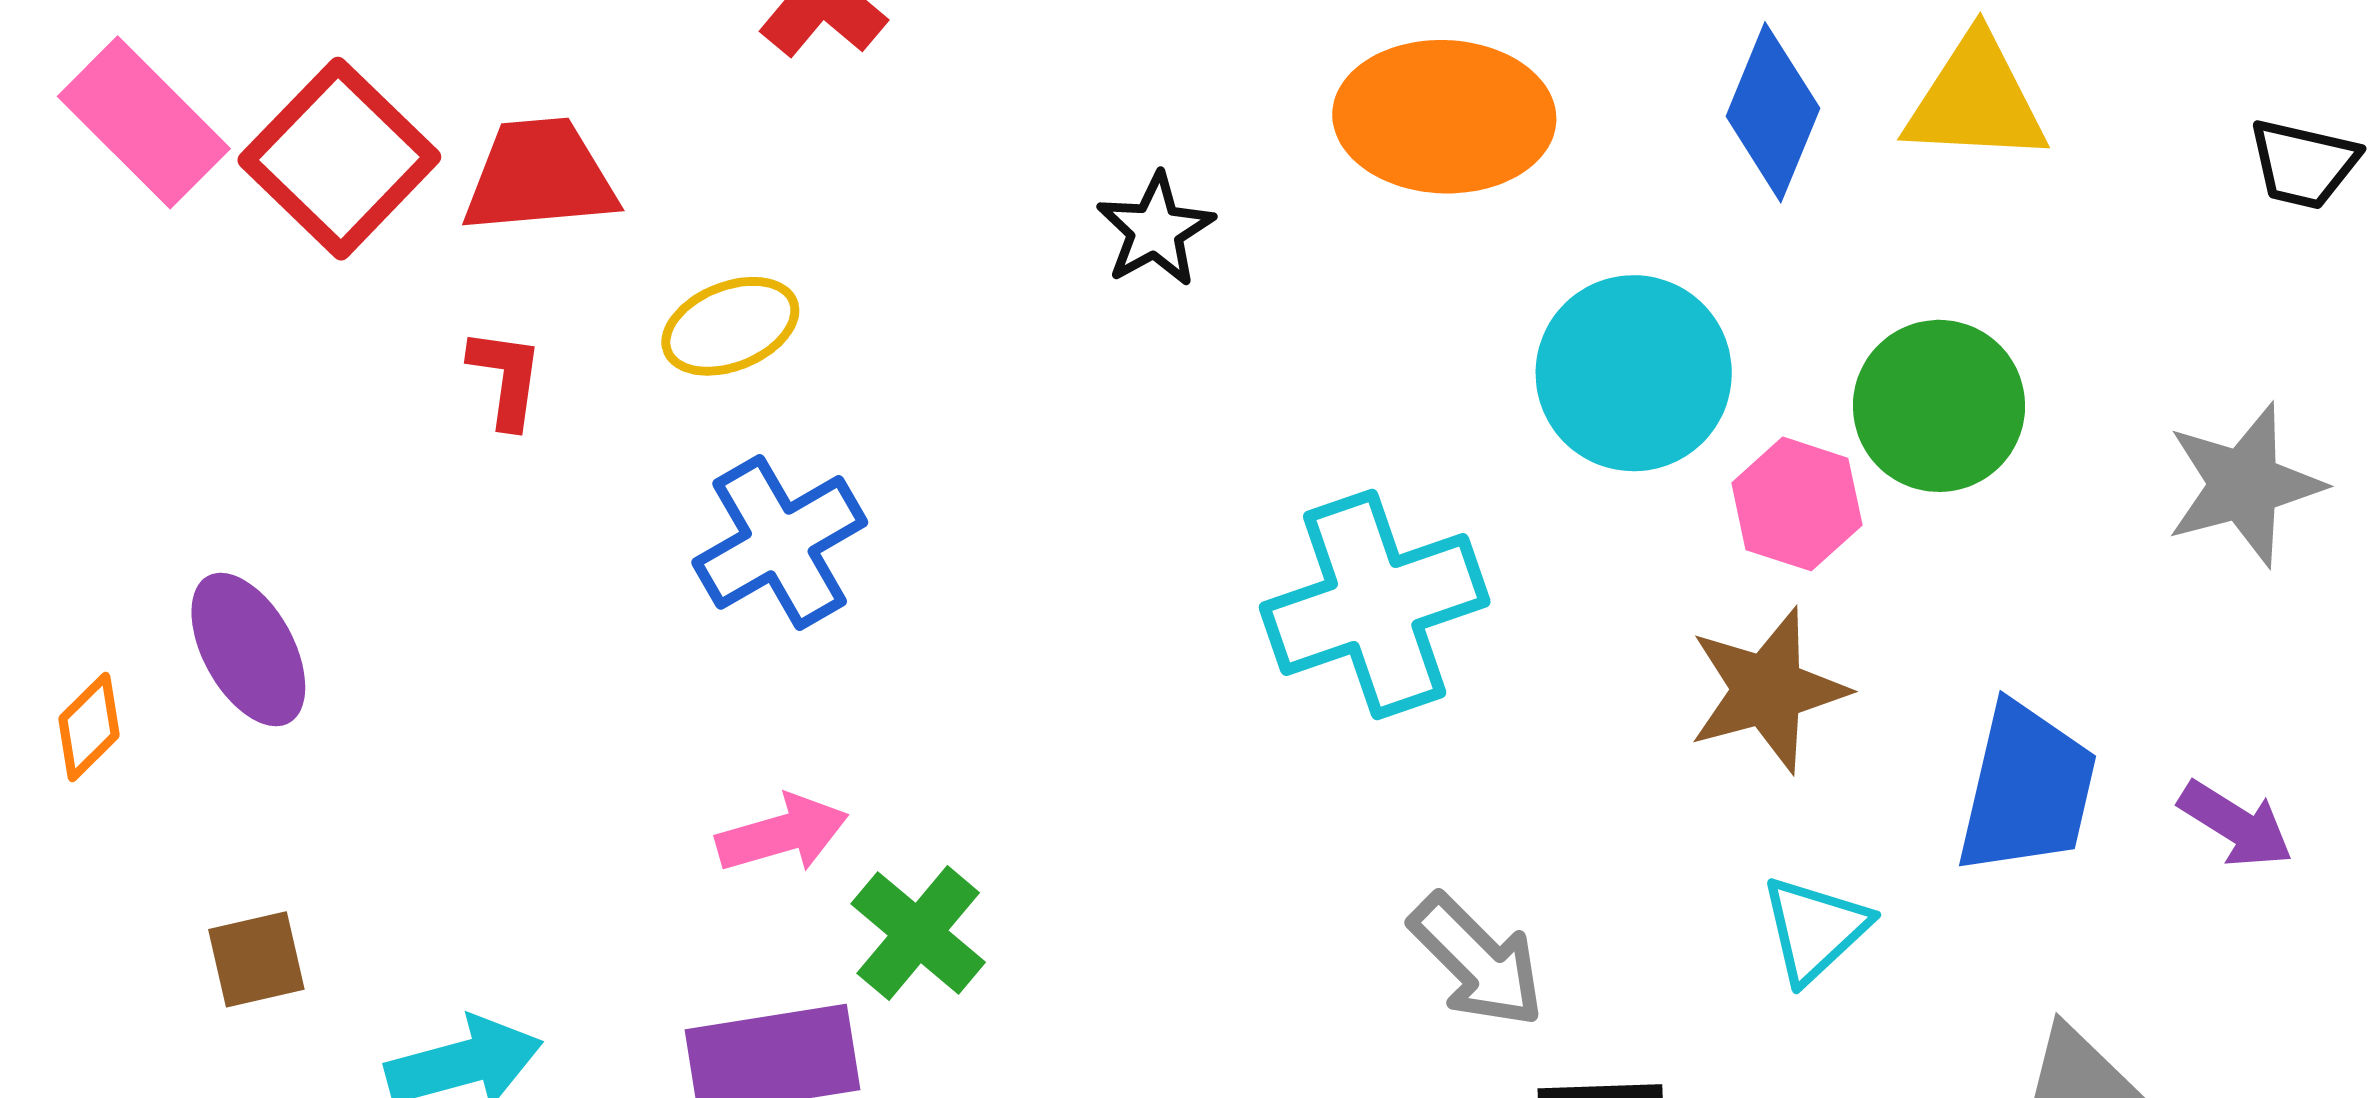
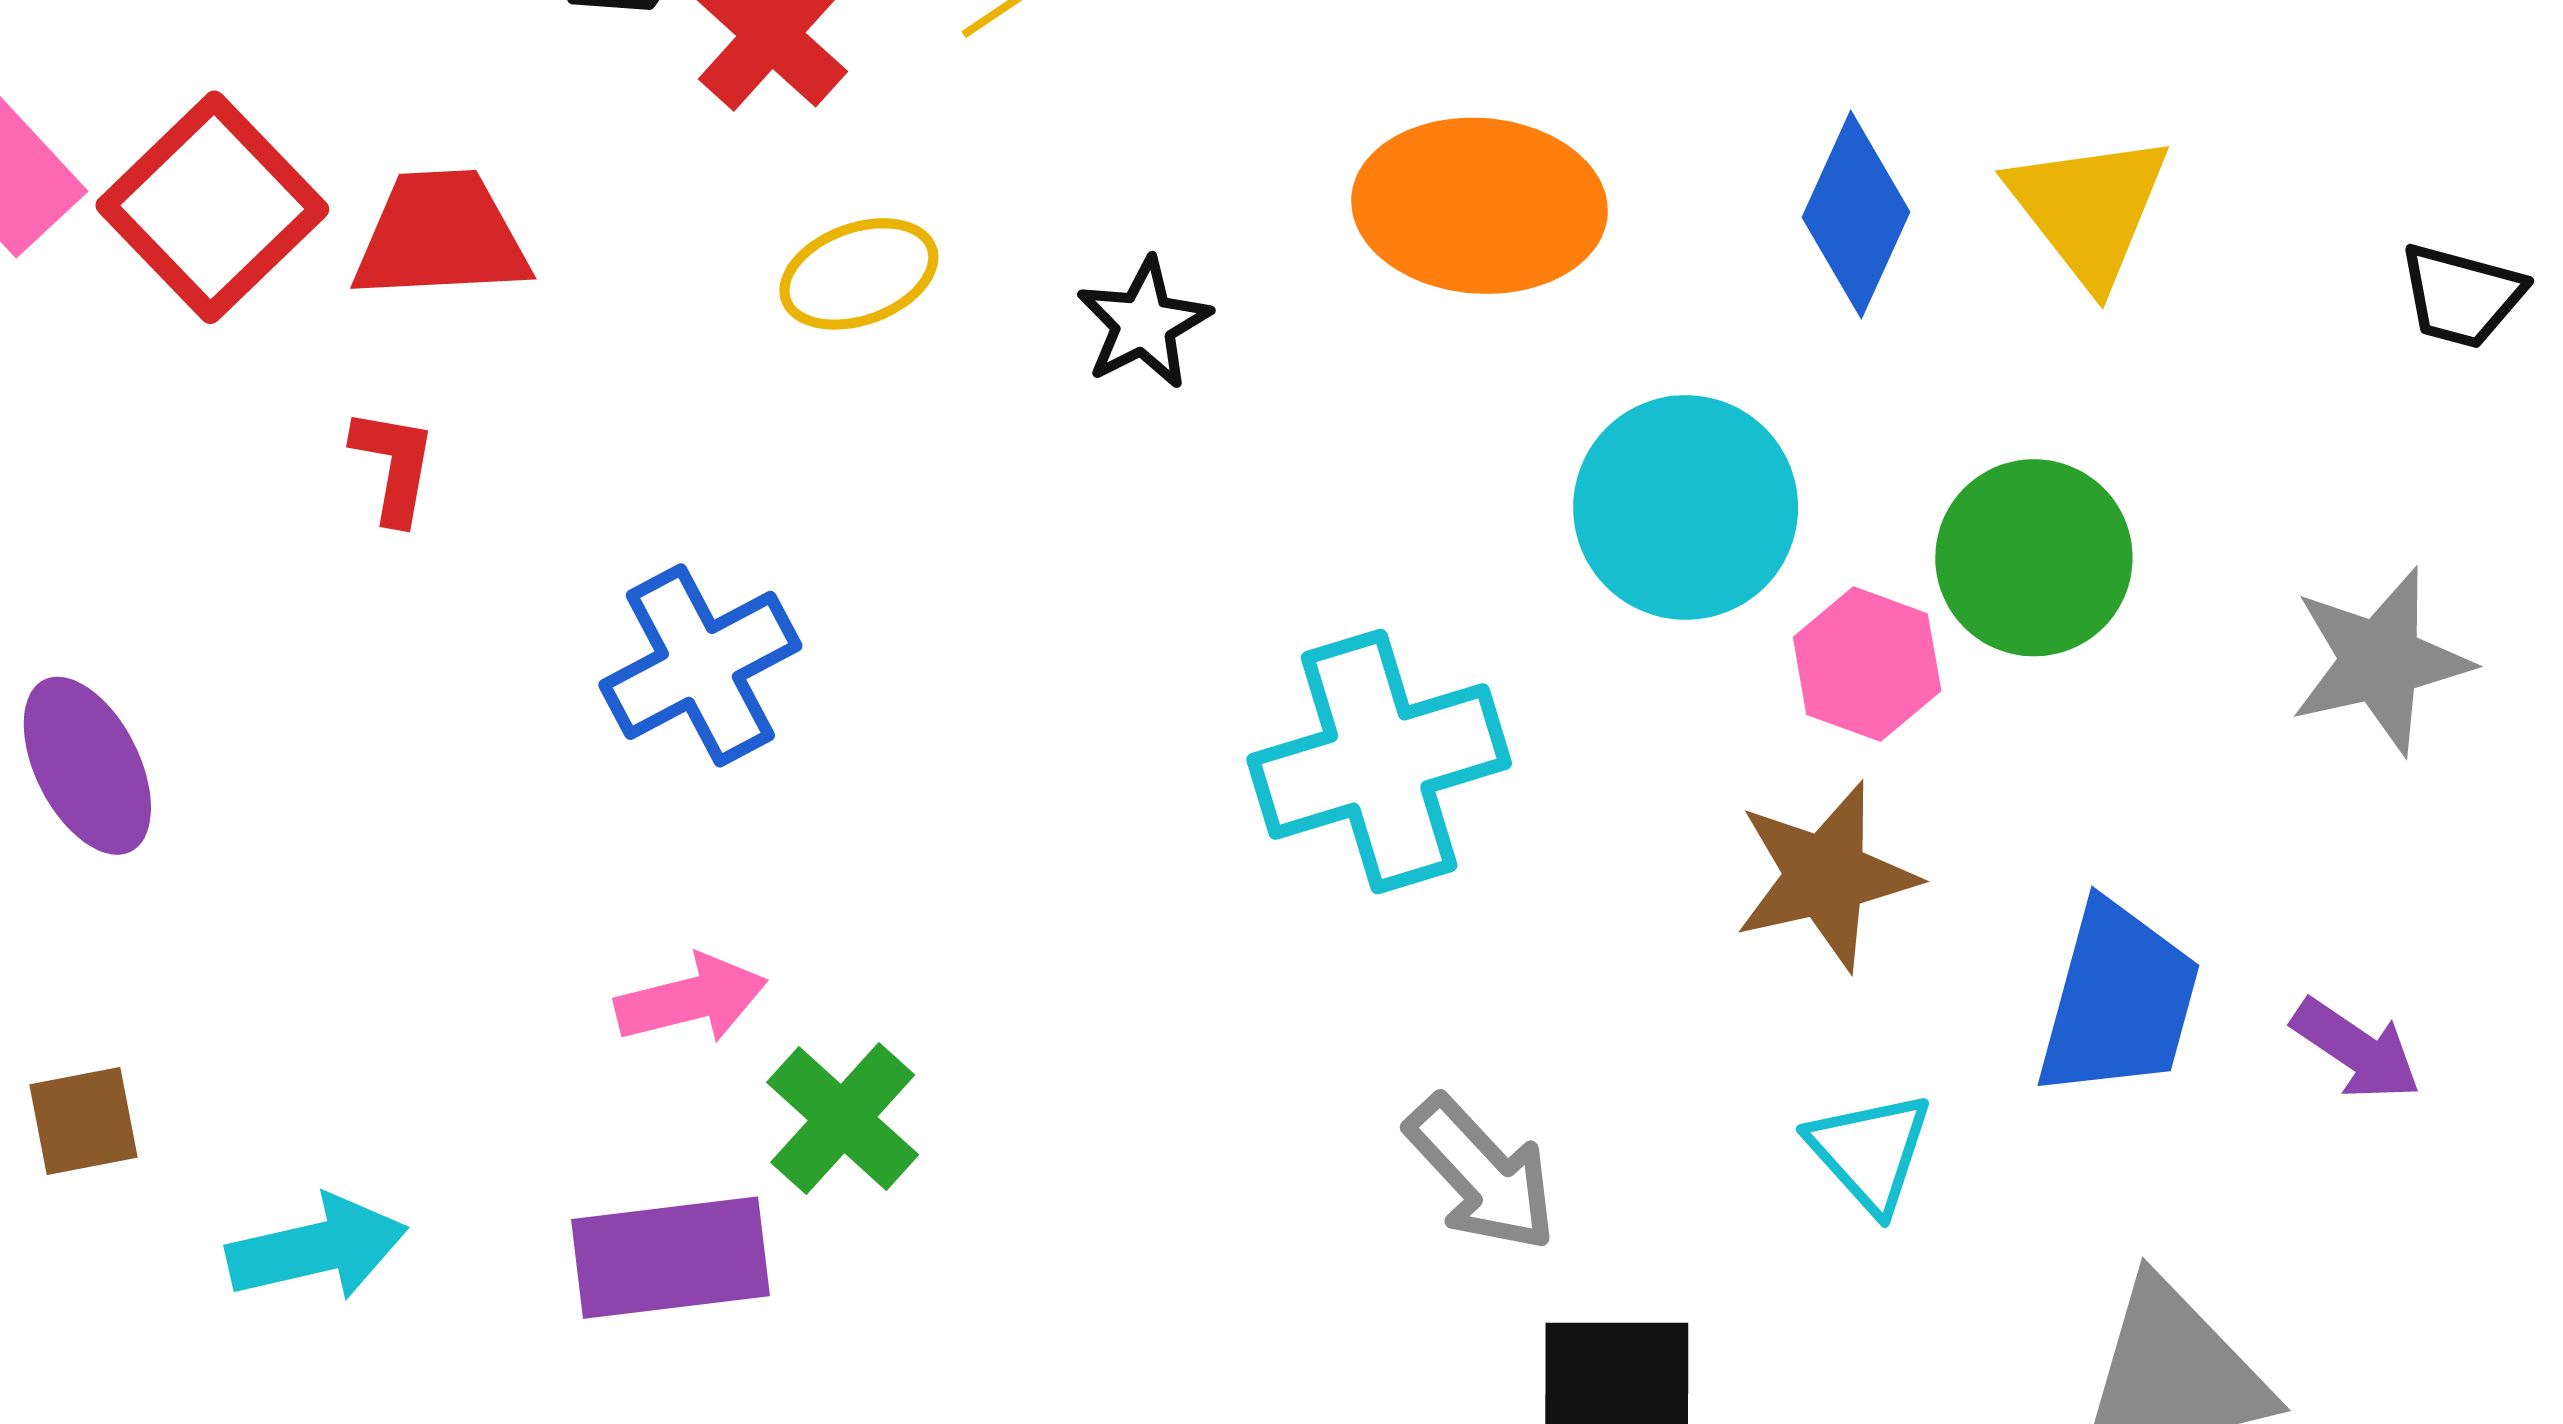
yellow triangle: (1976, 100) -> (2089, 209), turned 47
yellow ellipse: (730, 326) -> (859, 274), moved
cyan triangle: (1815, 929) -> (1870, 1152), turned -31

